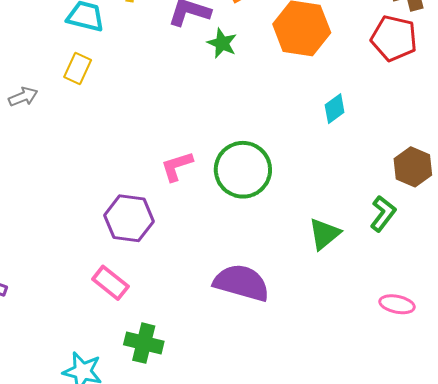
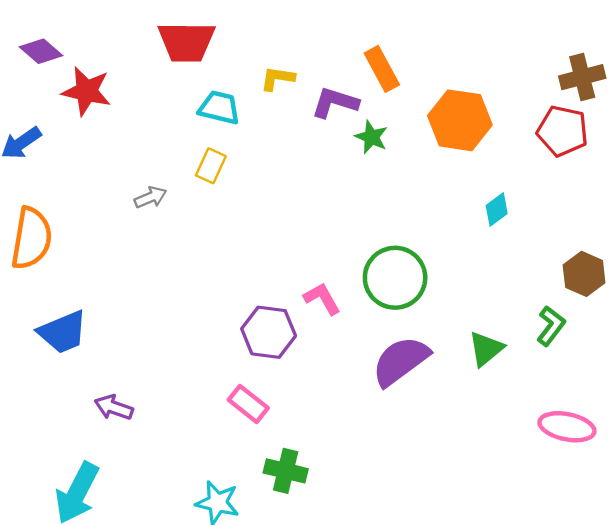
pink L-shape: (177, 166) -> (322, 299), moved, turned 78
purple semicircle: (241, 283) -> (401, 361), moved, turned -52
pink ellipse: (397, 304) -> (567, 427), size x1.4

